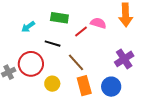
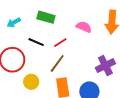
red line: (81, 32) -> (60, 43), moved
brown line: (76, 62) -> (57, 63), turned 72

